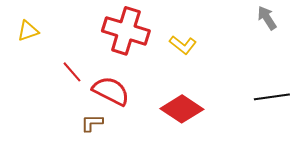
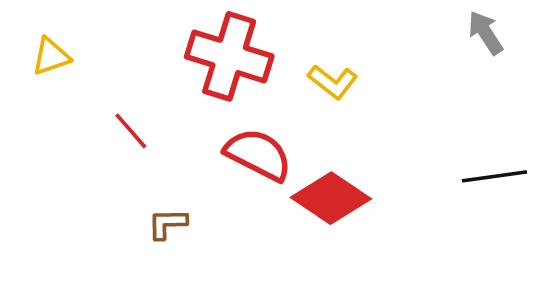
red semicircle: (111, 91) -> (258, 155), moved

